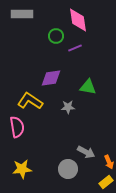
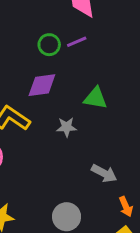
green circle: (56, 36) -> (49, 45), moved
gray arrow: (86, 152) -> (104, 173), moved

